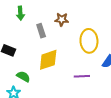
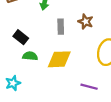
green semicircle: (23, 76) -> (30, 56), moved, turned -40

